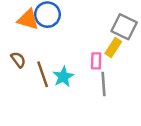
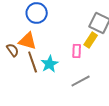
orange triangle: (28, 19) -> (28, 41), moved
gray line: (103, 84) -> (81, 81), moved, turned 66

